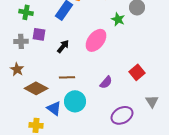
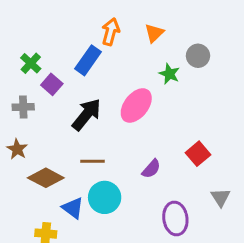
green cross: (26, 12) -> (31, 63), turned 32
purple square: (39, 34) -> (52, 84), moved, turned 32
black arrow: (63, 46) -> (86, 115), size x1.6
purple ellipse: (122, 115) -> (175, 218), turned -70

